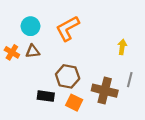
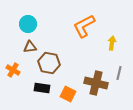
orange L-shape: (68, 28) -> (84, 26), moved
orange cross: (12, 52) -> (13, 70), moved
brown hexagon: (68, 76) -> (49, 63), moved

